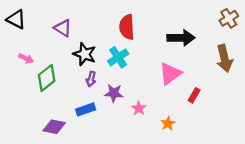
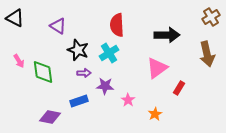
pink arrow: (26, 58) -> (19, 61), moved, turned 32
green diamond: (47, 78) -> (43, 72), turned -60
purple arrow: (91, 79) -> (84, 73), turned -104

